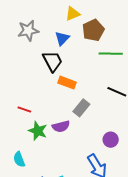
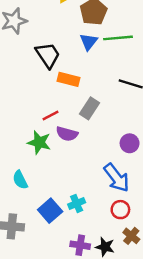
blue triangle: (62, 38) -> (89, 42), moved
red line: (24, 109) -> (51, 115), moved, turned -40
purple semicircle: (61, 126) -> (67, 134), turned 36

